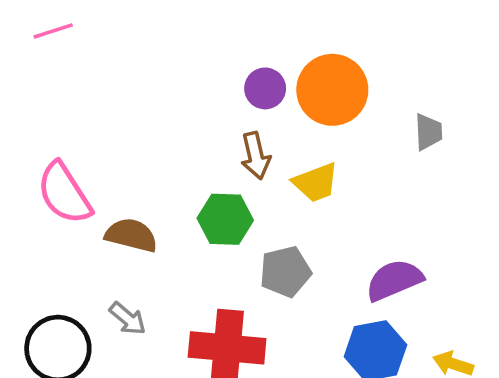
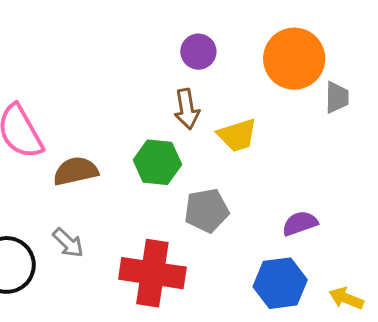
orange circle: (332, 90) -> (294, 59), moved
brown semicircle: (131, 235) -> (76, 171), turned -30
purple semicircle: (394, 280) -> (300, 223), size x0.7

